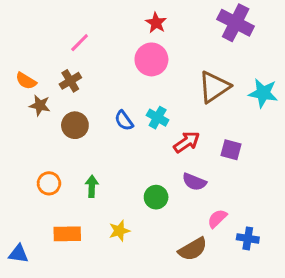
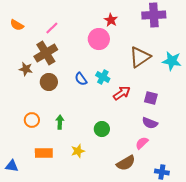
red star: (156, 23) -> (111, 20), moved
purple cross: (236, 23) -> (154, 15), turned -30
orange semicircle: (26, 81) -> (17, 25), moved
brown cross: (70, 81) -> (46, 53), size x1.6
purple semicircle: (194, 182) -> (150, 123), moved
blue cross: (248, 238) -> (162, 172), moved

